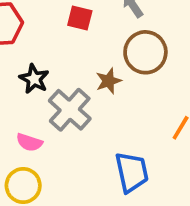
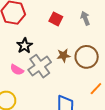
brown circle: (145, 52) -> (87, 57), moved
pink semicircle: (29, 142) -> (17, 70), moved

